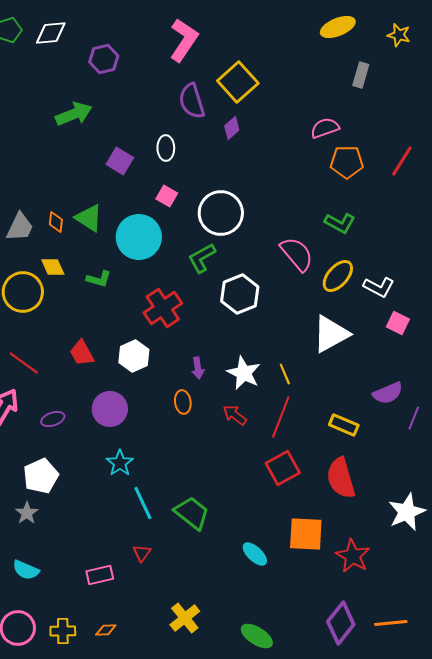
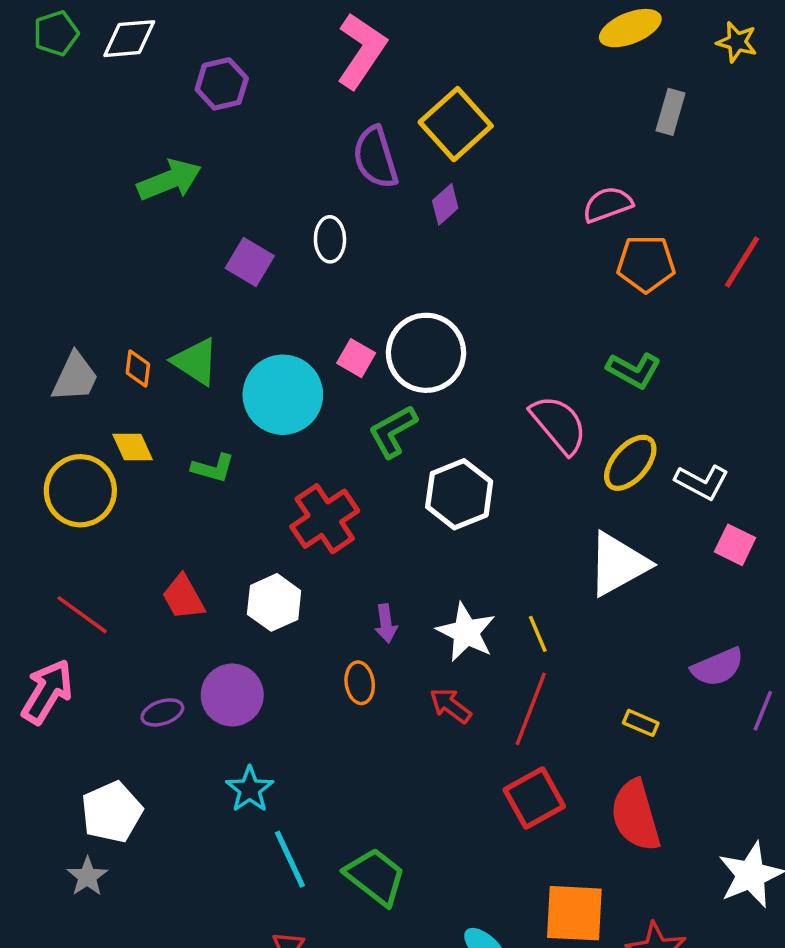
pink square: (167, 196) -> (356, 358), moved
purple ellipse: (53, 419) -> (162, 712), moved
yellow rectangle: (344, 425) -> (641, 723), size x0.7

